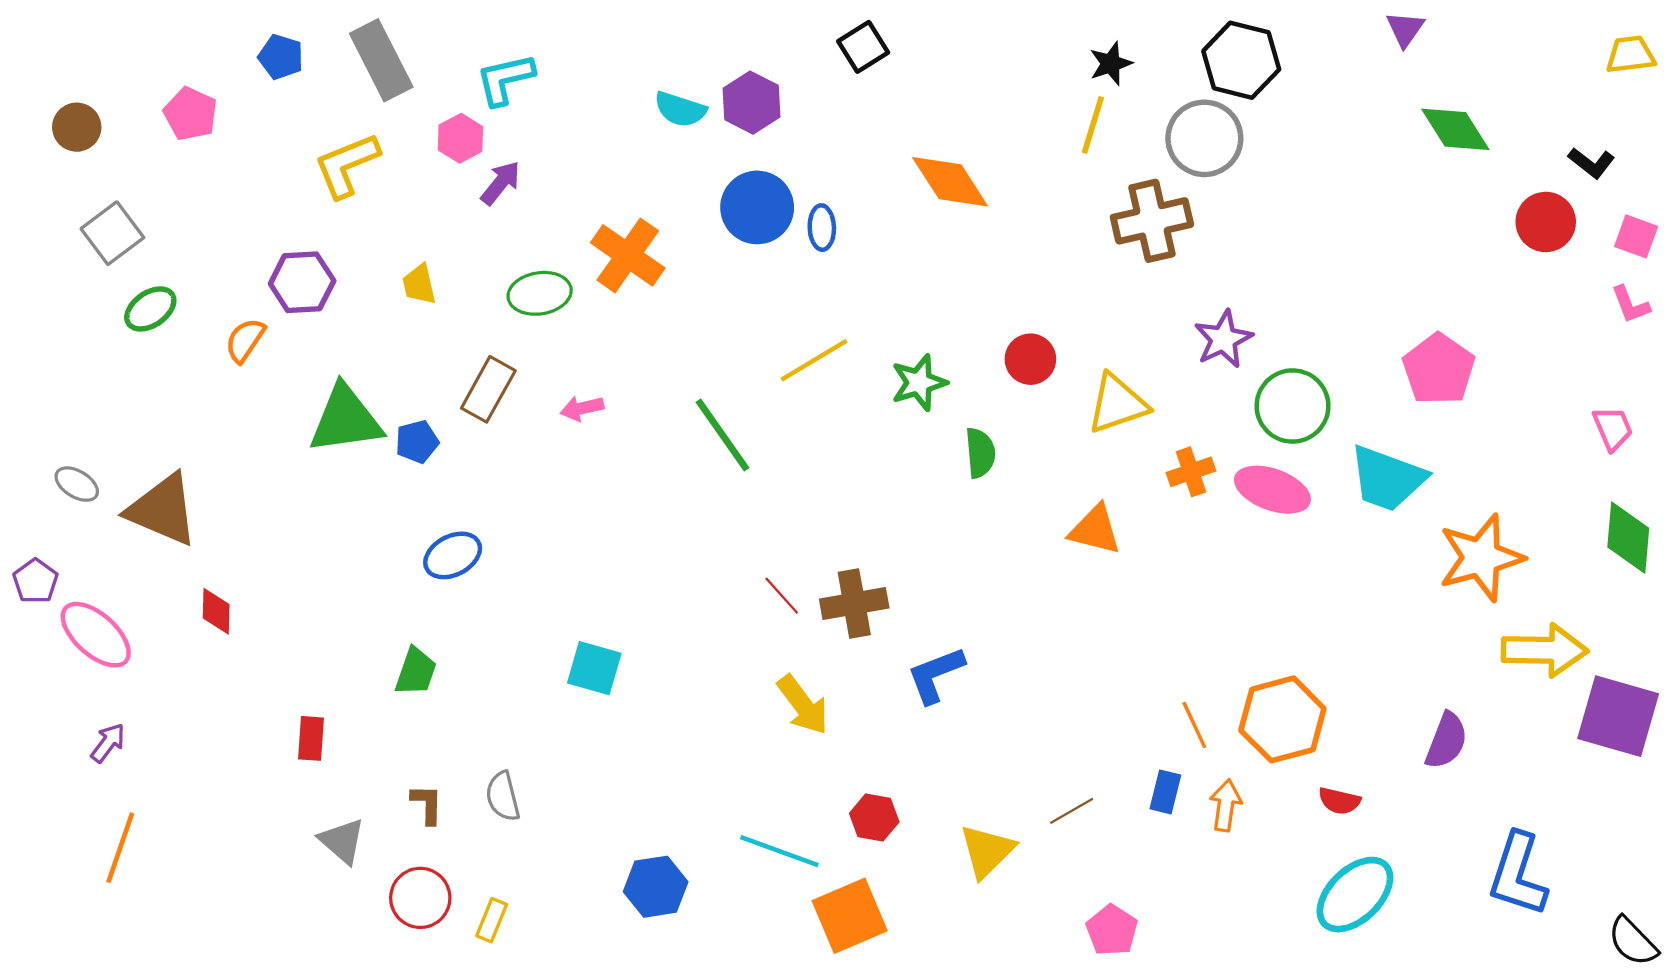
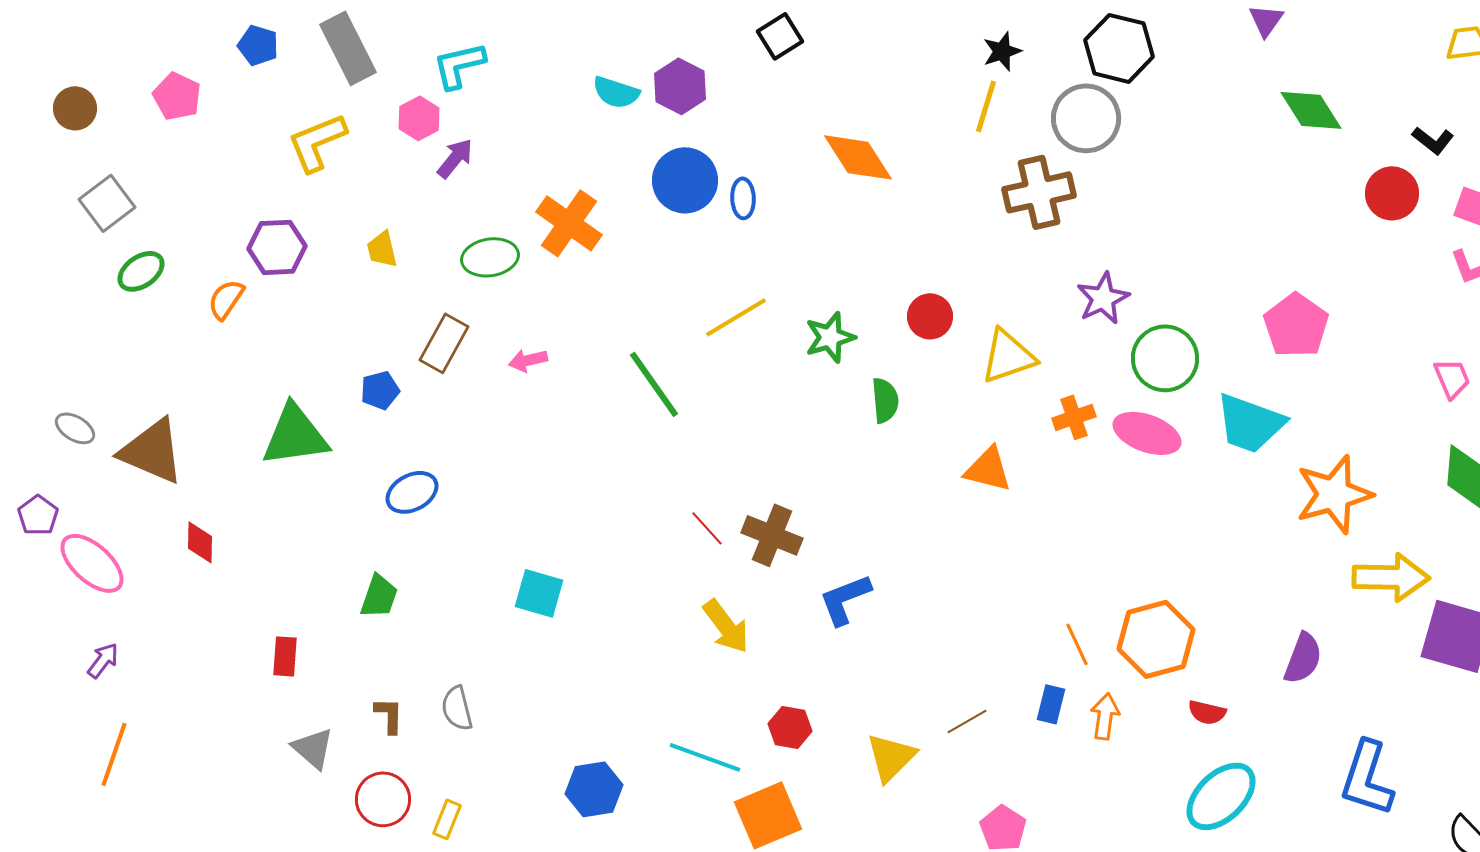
green triangle: (346, 419) -> (295, 435), moved
brown cross: (854, 603) -> (772, 535), turned 32

